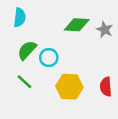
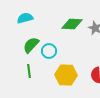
cyan semicircle: (20, 17) -> (25, 18), turned -112
green line: (25, 82) -> (29, 71), turned 40

